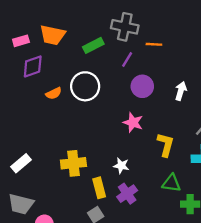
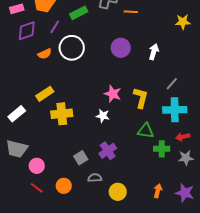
purple line: (127, 59) -> (55, 27), moved
pink star: (133, 122) -> (113, 94), moved
yellow rectangle: (99, 188) -> (45, 94), moved, turned 72
purple cross: (127, 194) -> (108, 151), moved

